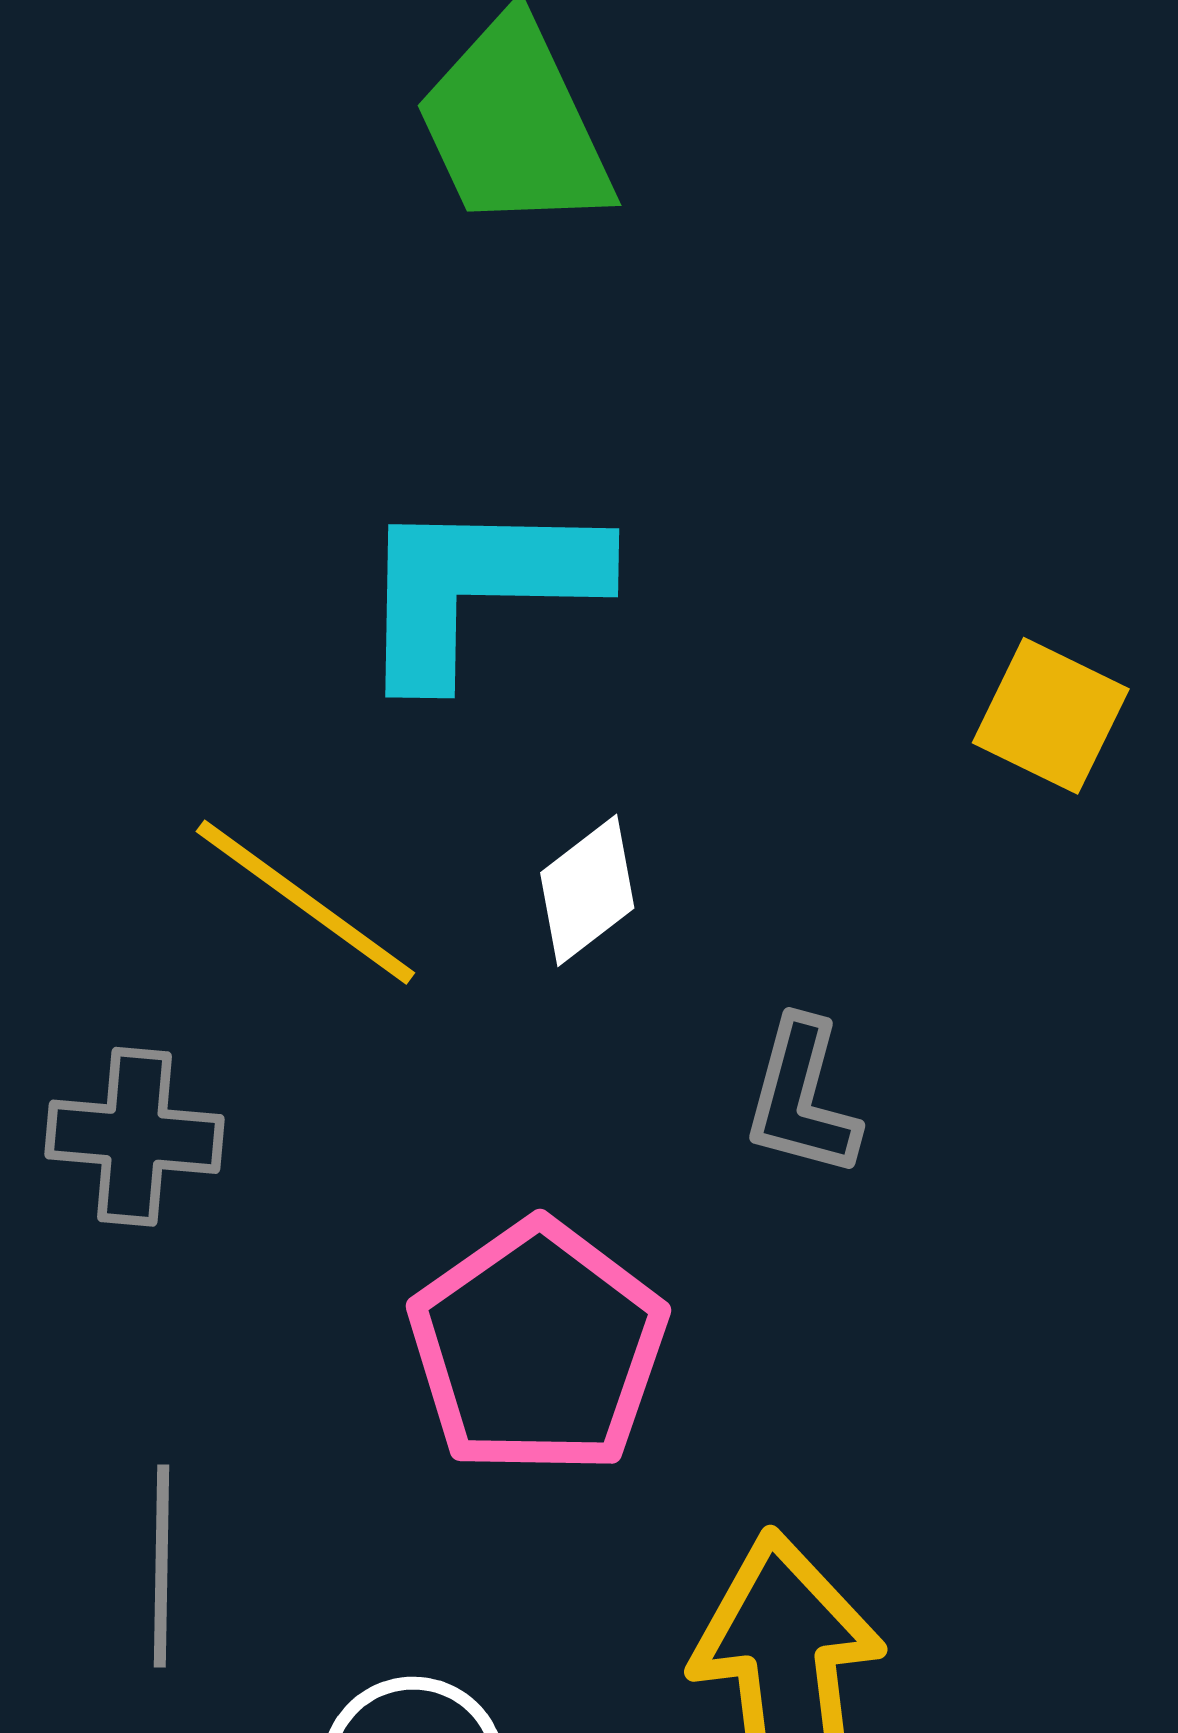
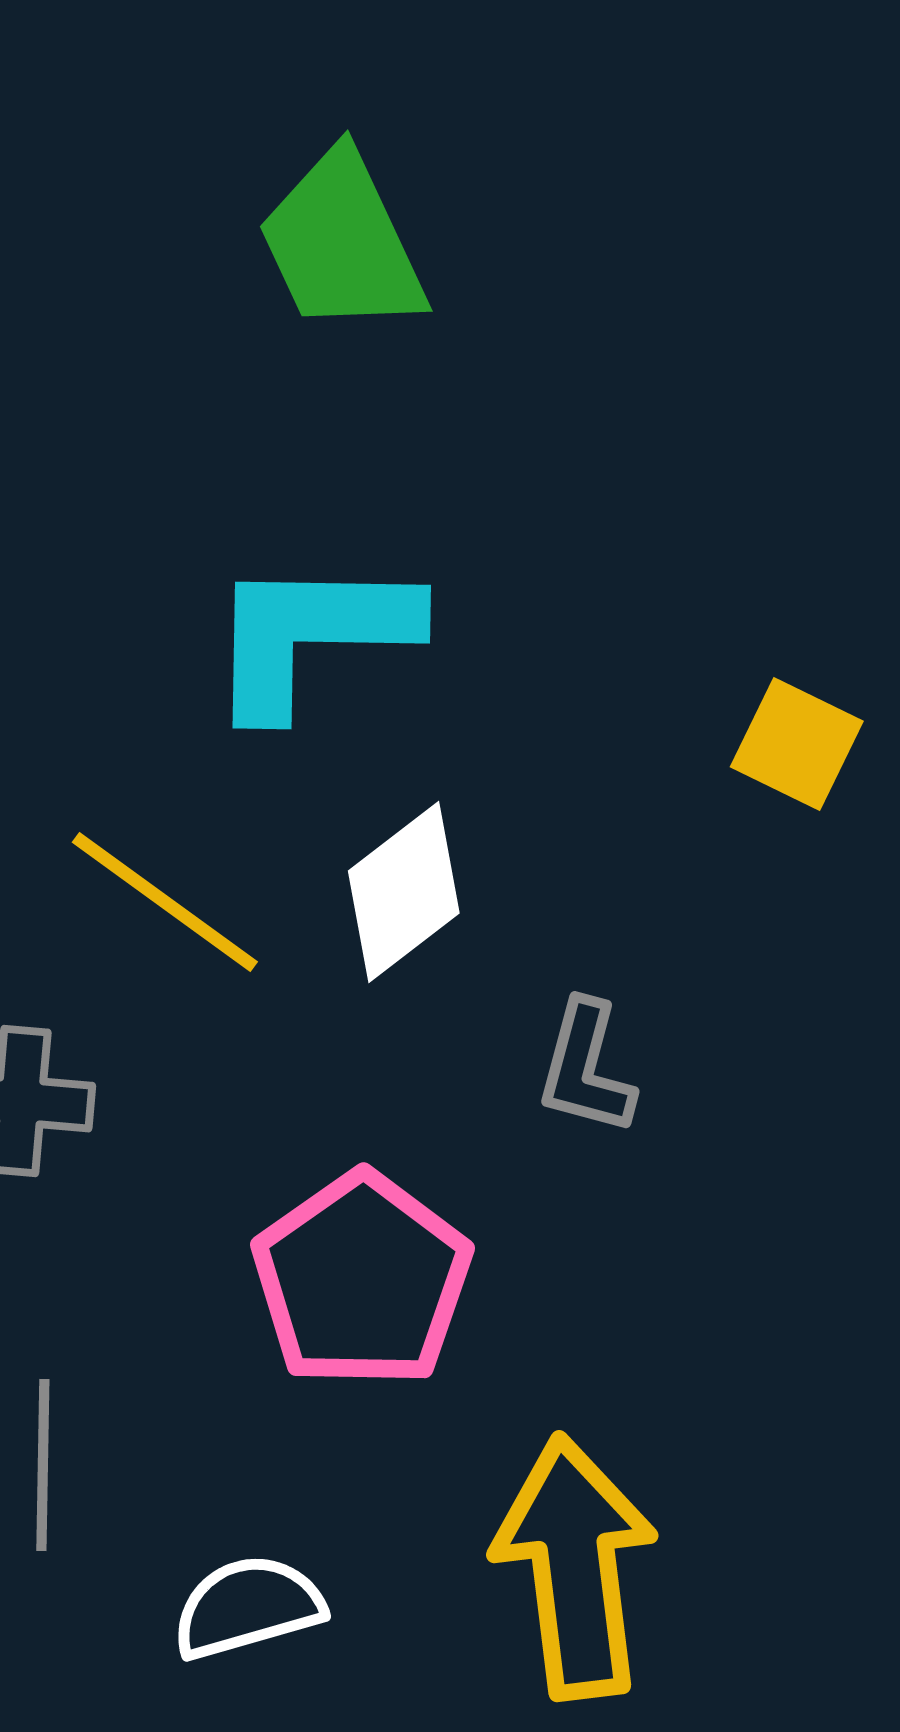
white diamond: (587, 890) -> (404, 892), size x1.4

